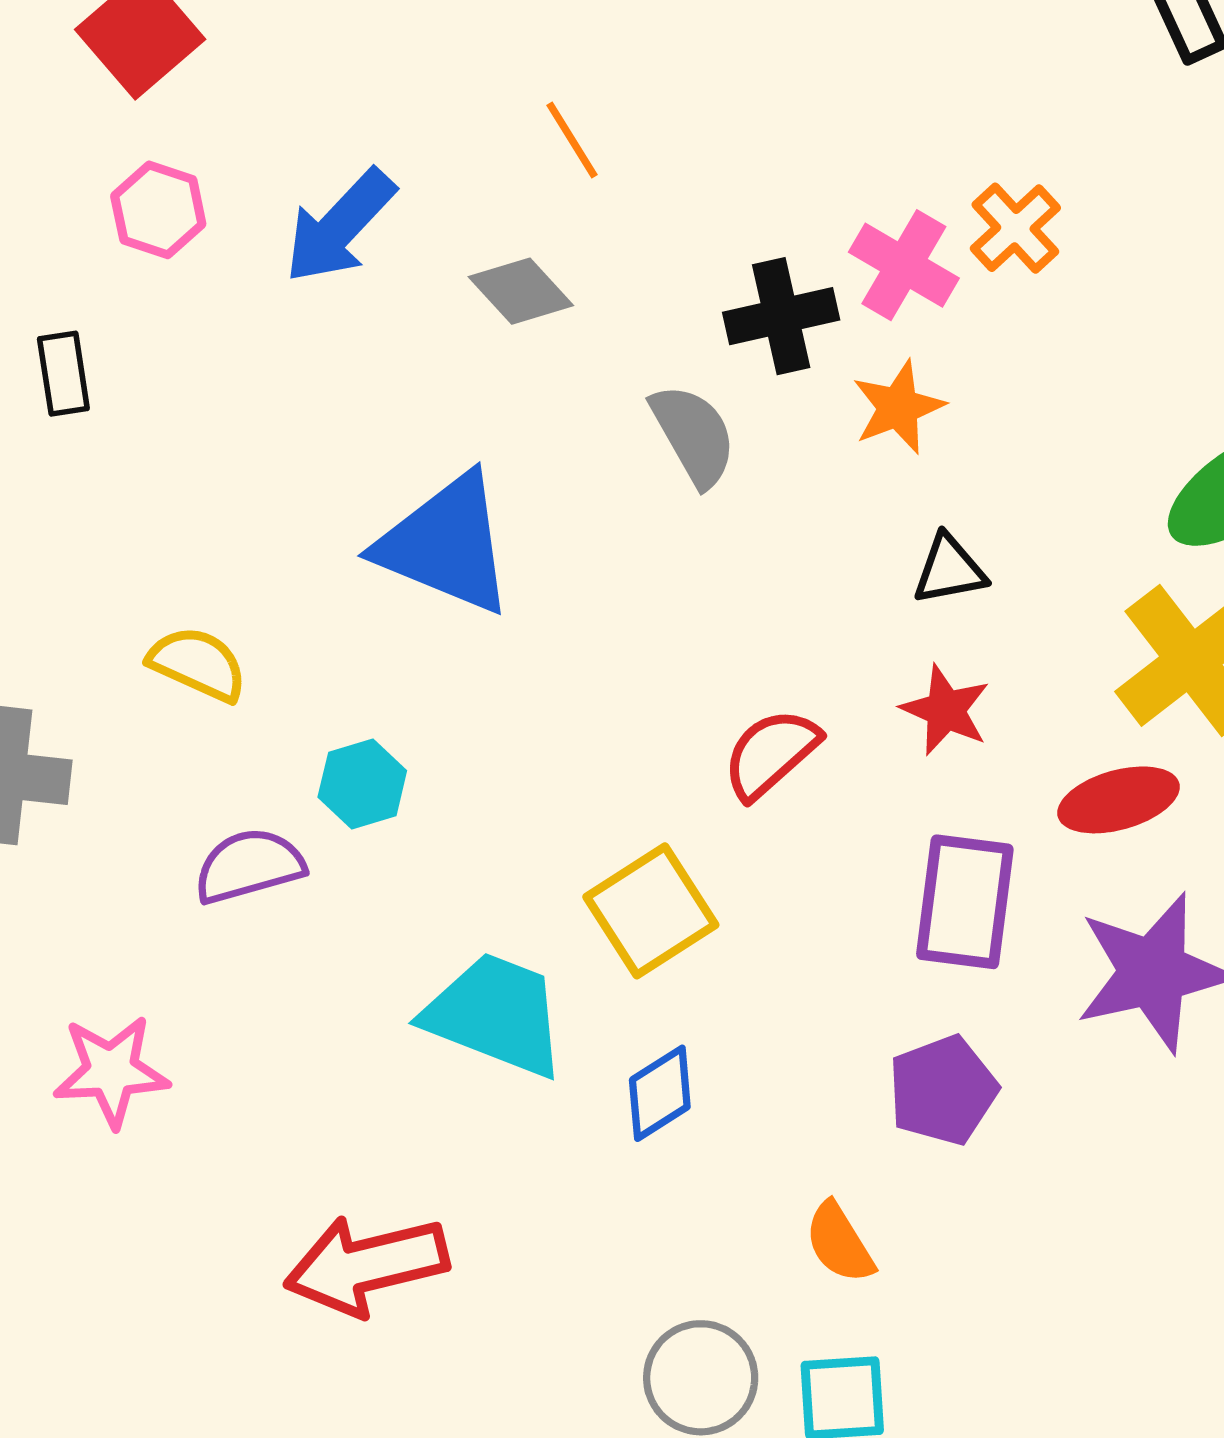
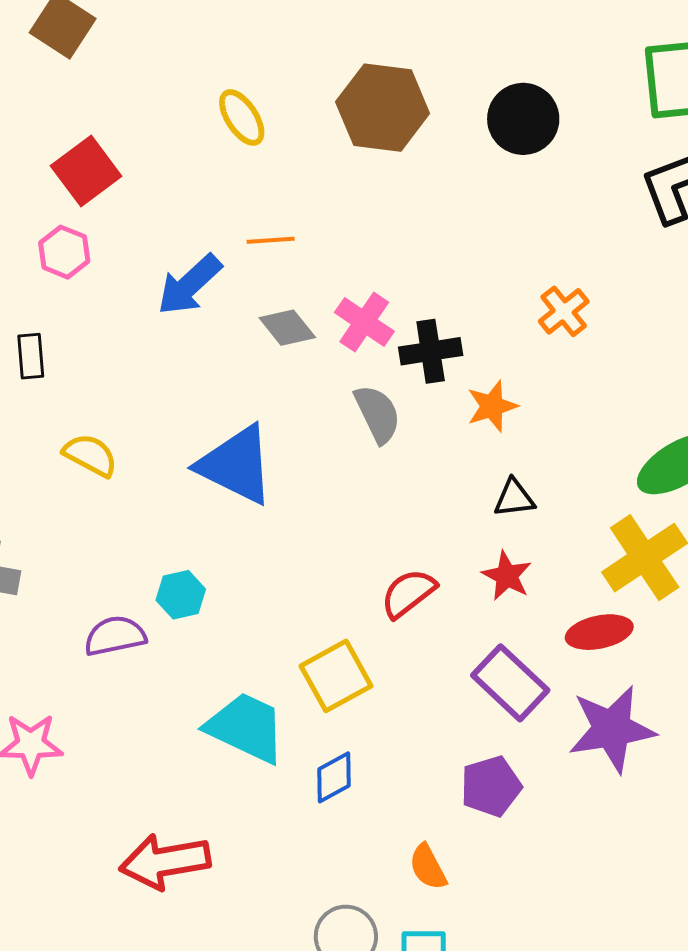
orange line: (572, 140) -> (271, 240), moved, turned -66
pink hexagon: (158, 210) -> (64, 252), moved
pink cross: (904, 265) -> (364, 322), moved
yellow semicircle: (198, 664) -> (90, 455), moved
purple rectangle: (965, 902) -> (510, 683), turned -58

